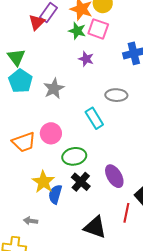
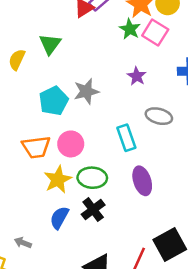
purple star: (86, 59) -> (137, 76), moved
cyan pentagon: (21, 81) -> (54, 101), moved
purple ellipse: (114, 176) -> (142, 181), moved
yellow star: (43, 182) -> (58, 180), moved

